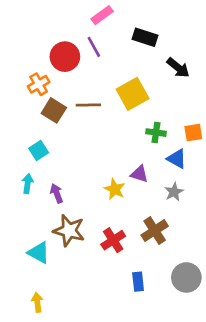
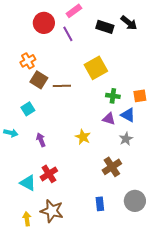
red circle: (65, 57) -> (44, 23), moved
black arrow: (178, 68) -> (129, 23), moved
brown line: (88, 105) -> (62, 86), moved
purple triangle: (139, 174) -> (109, 119), moved
cyan arrow: (28, 184) -> (11, 133), moved, turned 96
brown star: (69, 231) -> (52, 211), moved
red cross: (113, 240) -> (49, 174), moved

